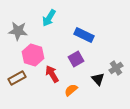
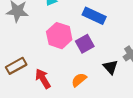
pink hexagon: (33, 55) -> (59, 36), moved
red arrow: (52, 74) -> (43, 79), moved

